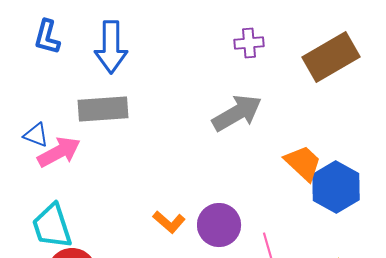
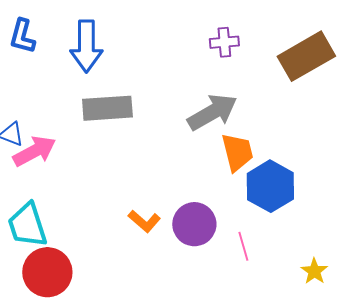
gray rectangle: (103, 109) -> (107, 108), moved
orange trapezoid: (303, 163) -> (237, 152), moved, turned 33
blue hexagon: (336, 187) -> (270, 186), moved

